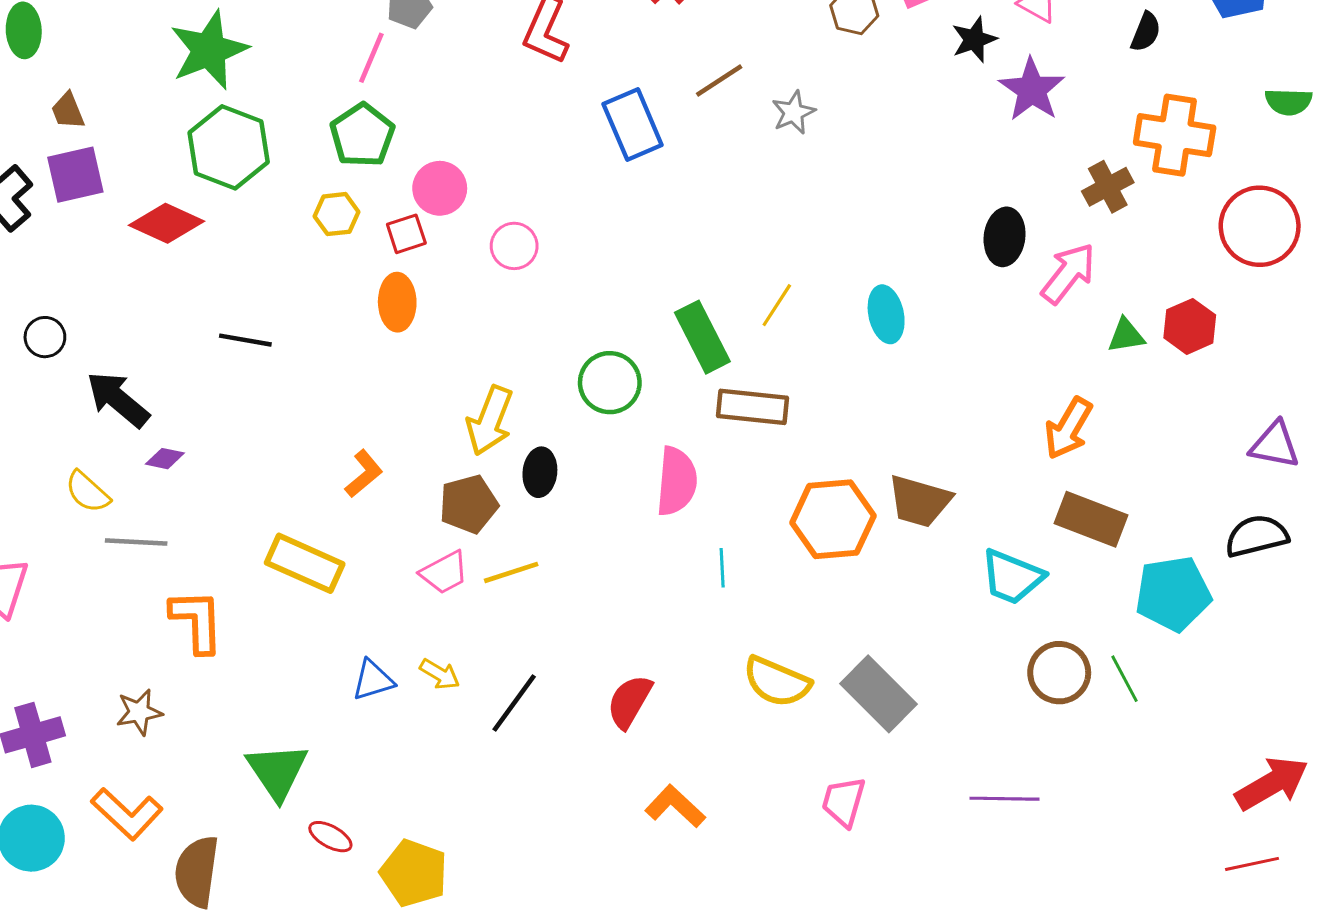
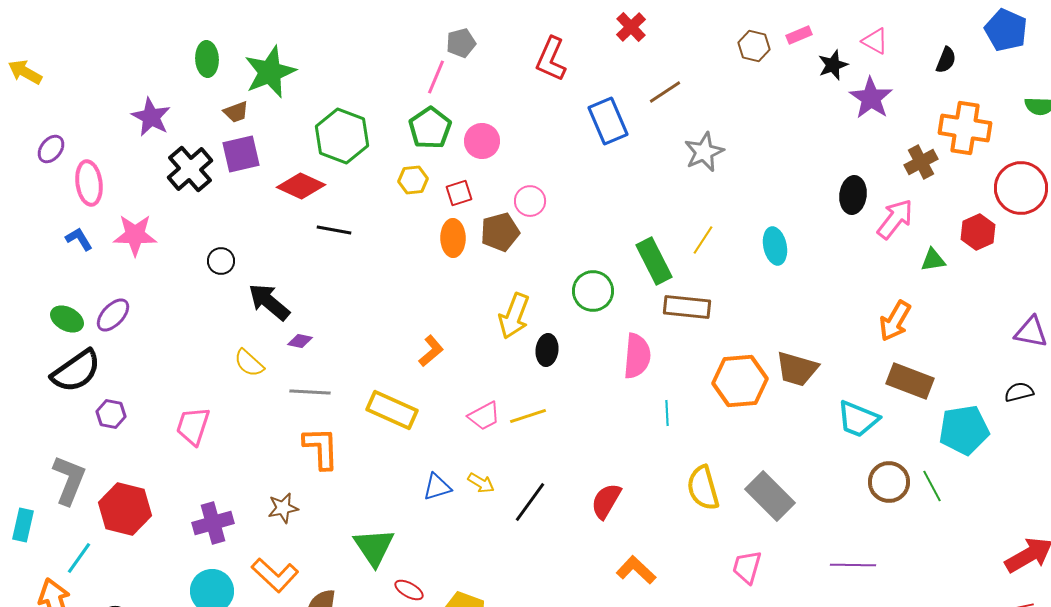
green star: (209, 50) -> (270, 72), moved
brown trapezoid: (68, 111) -> (236, 112), turned -88
gray star: (793, 112) -> (704, 152), moved, size x1.4
pink circle: (440, 188) -> (482, 141), moved
red hexagon: (1190, 326) -> (978, 232), moved
black line: (245, 340) -> (334, 230), moved
brown pentagon: (469, 504) -> (500, 232), moved
black semicircle: (1257, 536) -> (1019, 392), size x0.7
gray line: (136, 542) -> (310, 392), moved
yellow semicircle: (777, 682) -> (703, 488), turned 51

